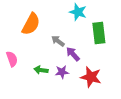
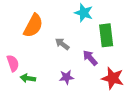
purple arrow: (73, 54) -> (90, 58), moved
green arrow: (41, 70) -> (28, 78), moved
red star: (91, 77) -> (113, 78), moved

